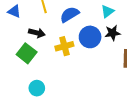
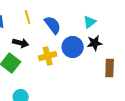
blue semicircle: (70, 14) -> (53, 25), turned 84

